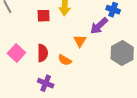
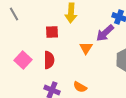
red square: (44, 16) -> (52, 32), moved
orange semicircle: (65, 60) -> (80, 87), moved

